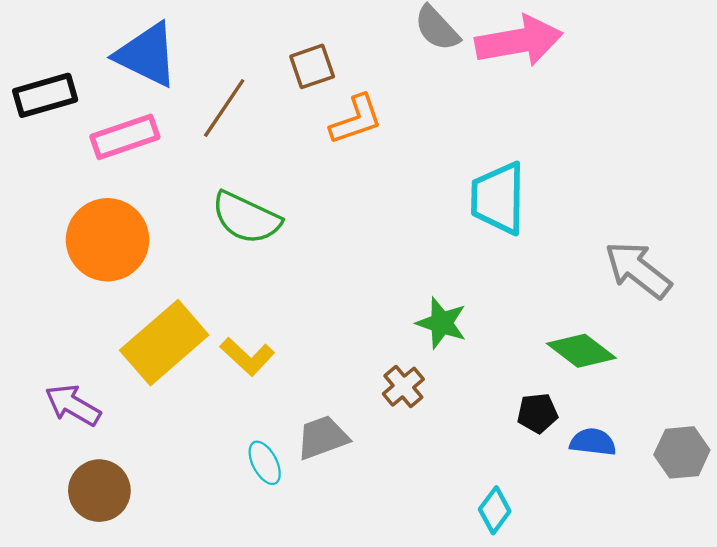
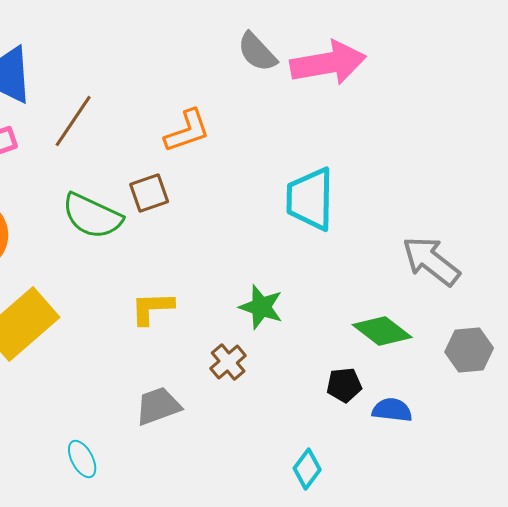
brown square: (312, 66) -> (149, 193), moved
yellow L-shape: (247, 356) -> (152, 308), moved, turned 135
gray hexagon: (682, 452) -> (469, 350), moved
cyan ellipse: (265, 463) -> (82, 459), moved

